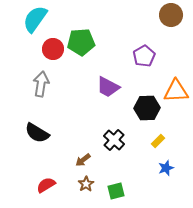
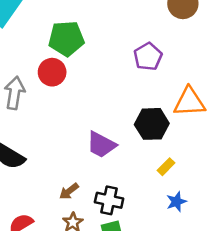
red circle: (53, 49) -> (52, 72), moved
purple trapezoid: (108, 87) -> (101, 145), moved
black cross: (114, 140) -> (109, 200), moved, turned -30

